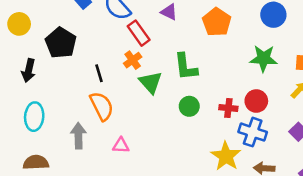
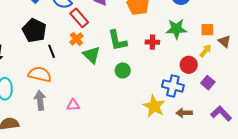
black pentagon: (61, 43) -> (34, 30), moved
red circle: (256, 101) -> (189, 65), moved
orange semicircle: (102, 106) -> (40, 74), moved, turned -45
red cross: (228, 108) -> (152, 42), moved

